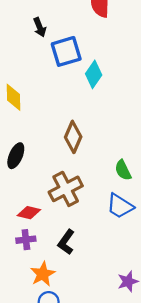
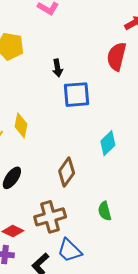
cyan diamond: (94, 74) -> (108, 143), moved
blue trapezoid: (120, 206) -> (70, 250), moved

